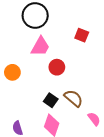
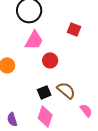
black square: (51, 100) -> (44, 92), turned 32

